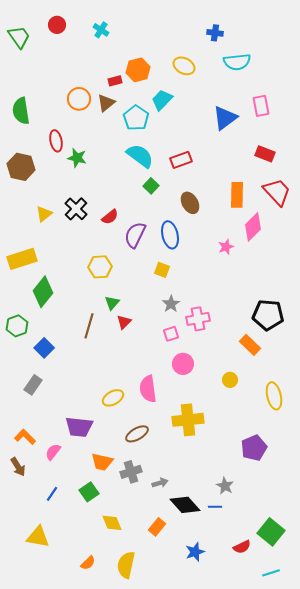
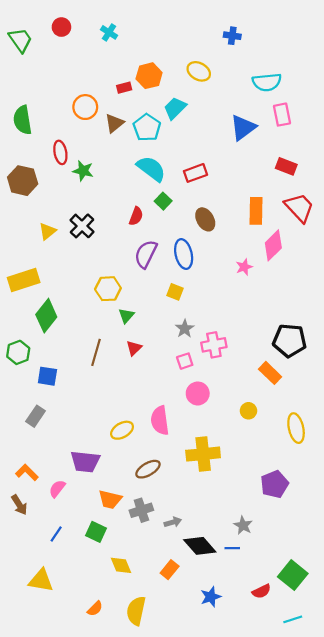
cyan semicircle: (237, 62) -> (267, 82), moved
brown triangle: (106, 103) -> (114, 123), moved
red semicircle: (110, 217) -> (136, 216), moved, turned -30
green triangle: (112, 303) -> (126, 316), moved
blue square: (44, 348) -> (47, 376), turned -36
green square: (89, 492) -> (96, 532), turned -30

